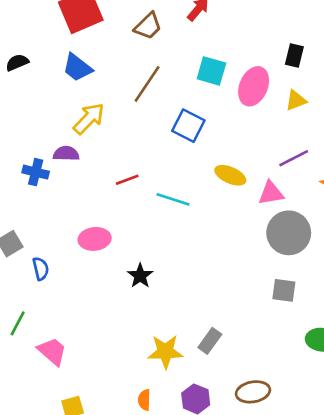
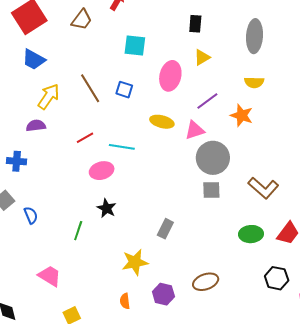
brown line: (147, 84) -> (90, 88), moved, turned -56
pink ellipse: (254, 86) -> (170, 76), moved
blue square: (188, 126) -> (124, 90), size x0.7
blue cross: (36, 172) -> (17, 161), moved
pink ellipse: (95, 239) -> (102, 171), moved
gray square: (284, 290) -> (211, 190), moved
green line: (18, 323) -> (78, 231), moved
gray rectangle: (210, 341) -> (165, 229), moved

